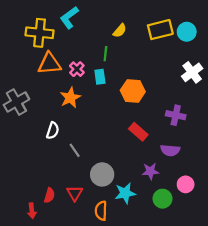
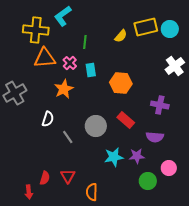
yellow semicircle: (120, 31) -> (121, 36), moved
green line: (105, 54) -> (85, 42), moved
gray circle: (102, 174) -> (96, 126), moved
cyan star: (125, 193) -> (114, 157), moved

